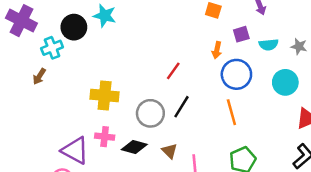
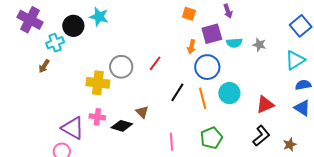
purple square: (241, 34) -> (212, 34), size x1.5
cyan circle: (285, 82) -> (229, 93), moved
black line: (181, 107) -> (177, 92), moved
gray circle: (150, 113) -> (121, 67), moved
brown triangle: (170, 151) -> (142, 112), moved

